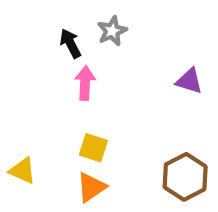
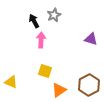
orange triangle: (91, 187) -> (59, 90), moved

